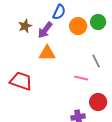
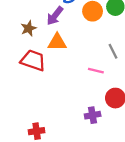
brown star: (25, 26) -> (29, 28), moved
red trapezoid: (21, 81) -> (33, 60), moved

